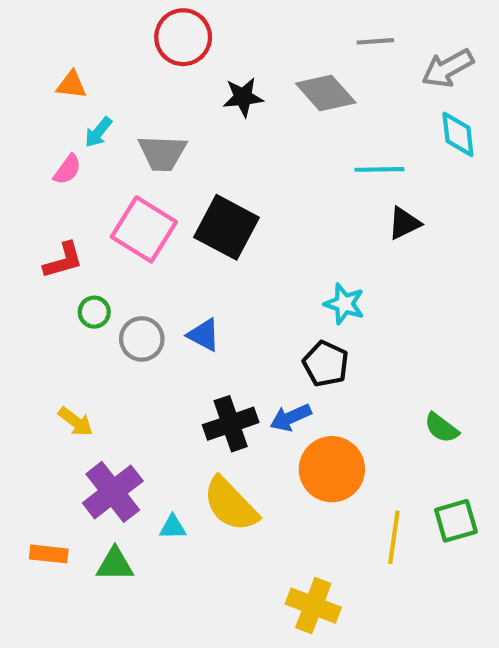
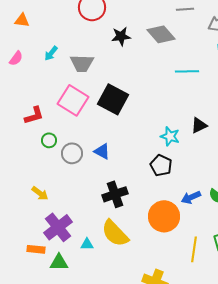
orange triangle: (71, 85) -> (22, 20), moved
pink semicircle: (67, 169) -> (16, 58), moved
black triangle: (404, 223) -> (199, 125), moved
blue arrow: (291, 418) -> (191, 197), moved
orange rectangle: (49, 554) -> (36, 249), moved

